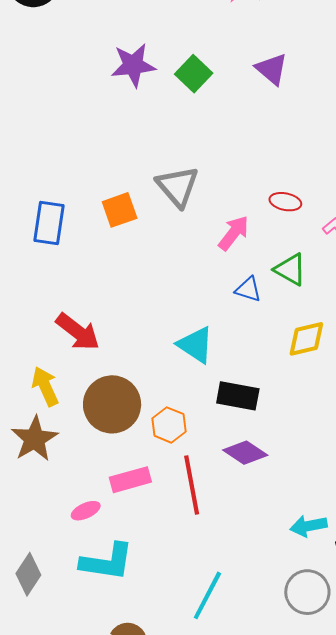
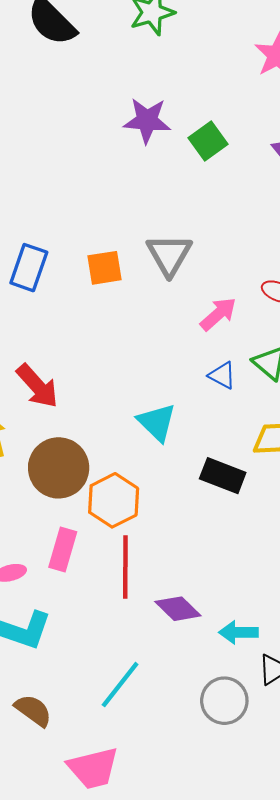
black rectangle: (238, 396) -> (223, 476), moved
orange hexagon: (169, 425) -> (114, 500), size x1.4
purple diamond: (245, 453) -> (178, 609), moved
pink rectangle: (130, 480) -> (63, 550), turned -69

